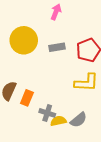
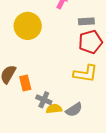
gray rectangle: (57, 47) -> (86, 21), moved
orange rectangle: (27, 98) -> (25, 83), turned -42

